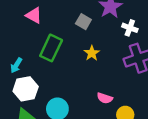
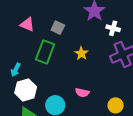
gray square: (83, 22) -> (58, 28), moved
pink semicircle: (105, 98) -> (82, 93), moved

